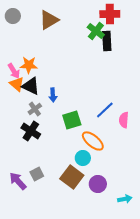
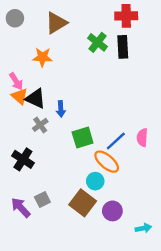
green cross: (96, 31) -> (97, 42), moved
orange star: (29, 65) -> (42, 57), moved
blue line: (105, 110) -> (116, 141), moved
black cross: (31, 131) -> (23, 159), moved

